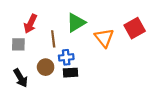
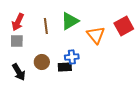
red arrow: (30, 24) -> (18, 22), moved
brown line: (53, 39) -> (46, 26), moved
blue cross: (66, 57) -> (72, 57), moved

